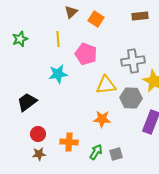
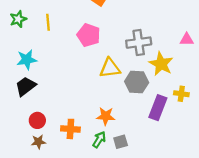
yellow line: (58, 39) -> (48, 22), moved
cyan star: (58, 74) -> (27, 60), moved
orange star: (102, 119) -> (106, 116), moved

